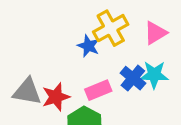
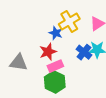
pink rectangle: (98, 90) -> (55, 66), moved
red star: (56, 97) -> (48, 52), moved

